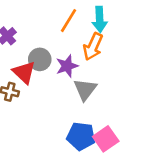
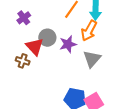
gray triangle: (85, 89) -> (92, 59), moved

